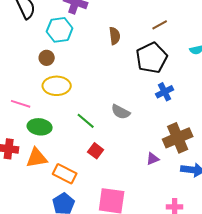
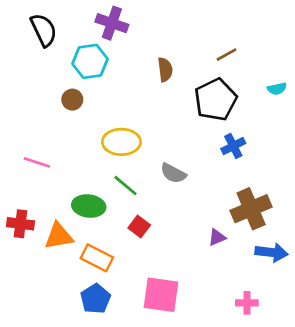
yellow ellipse: (57, 86) -> (121, 142), moved
green ellipse: (40, 127) -> (89, 206), moved

